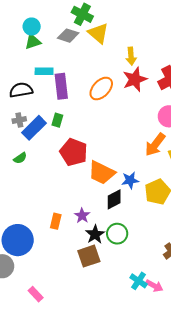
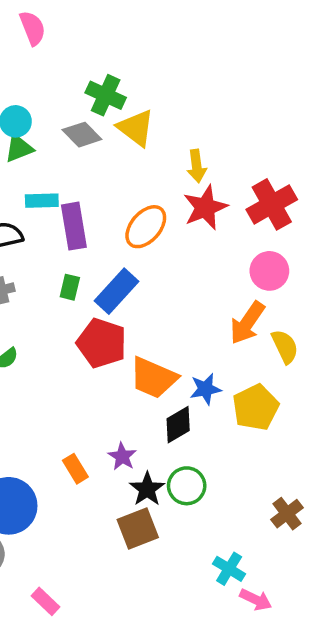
gray diamond: (68, 36) -> (82, 135), turned 30
blue rectangle: (34, 128) -> (116, 291), moved
orange rectangle: (56, 221) -> (75, 469), turned -42
pink arrow: (154, 286) -> (256, 600), moved

